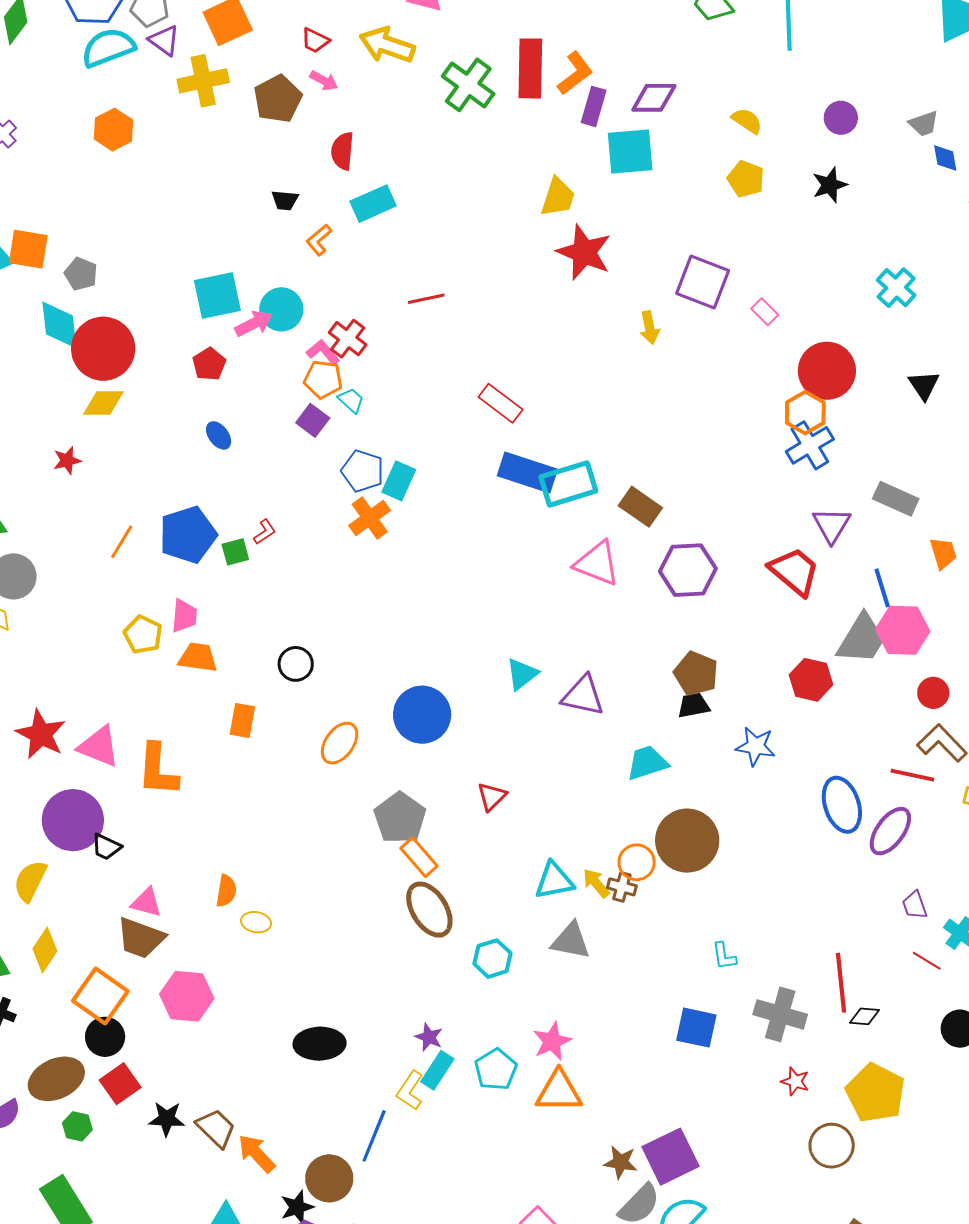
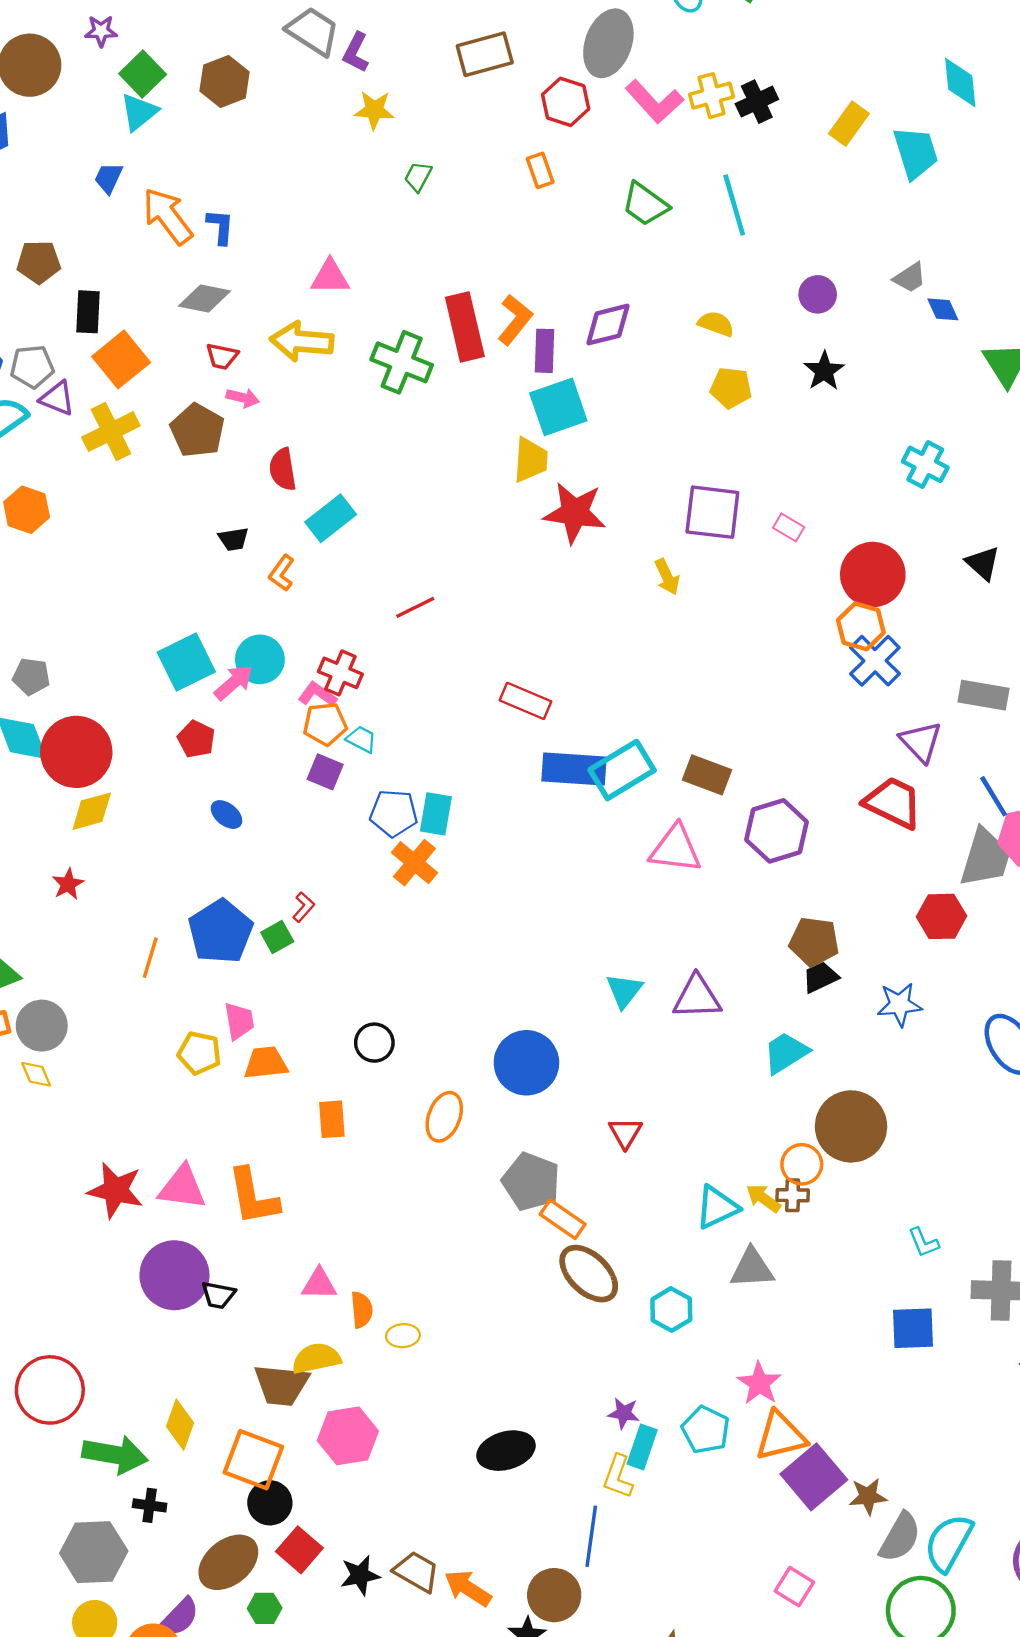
cyan square: (630, 152) -> (558, 407), moved
yellow semicircle: (30, 881) -> (316, 1358), moved, turned 66
pink triangle: (147, 902) -> (319, 1284), moved
purple square: (671, 1157) -> (814, 1477), moved

